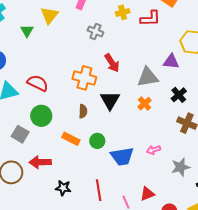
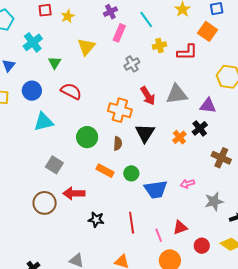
green triangle: (27, 31) -> (55, 63), moved
gray cross: (95, 31) -> (132, 64), turned 35
purple triangle: (171, 61) -> (208, 106), moved
gray triangle: (148, 77) -> (177, 94), moved
red semicircle: (38, 83) -> (71, 91), moved
black cross: (179, 95) -> (200, 128), moved
green circle: (41, 116) -> (87, 137), moved

